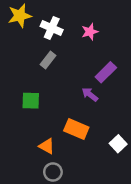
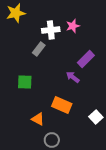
white cross: (52, 28) -> (51, 30), moved, turned -30
gray circle: (53, 172) -> (52, 140), moved

